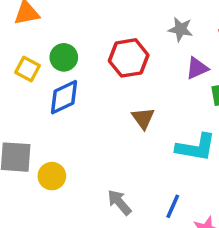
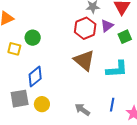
red hexagon: (129, 58) -> (85, 28), moved
blue diamond: (64, 97) -> (35, 77), moved
brown triangle: (143, 118) -> (84, 60), size x1.6

